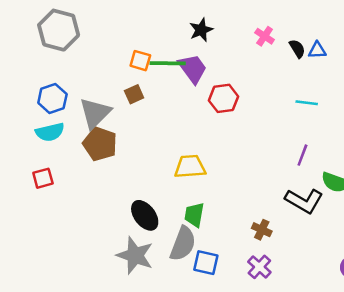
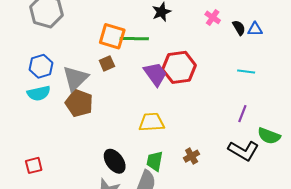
orange square: (140, 61) -> (112, 36), size x1.5
purple trapezoid: (193, 69) -> (155, 74), moved
red hexagon: (223, 98) -> (179, 67), size x1.4
red square: (43, 178) -> (34, 165), moved
brown cross: (262, 230) -> (192, 156), moved, turned 35

